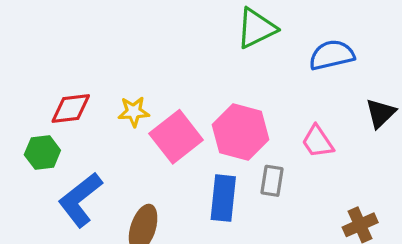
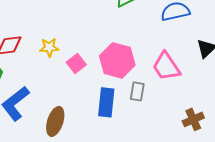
pink square: (176, 137) -> (76, 63), size x0.6
pink trapezoid: (318, 141) -> (166, 66), size x1.4

